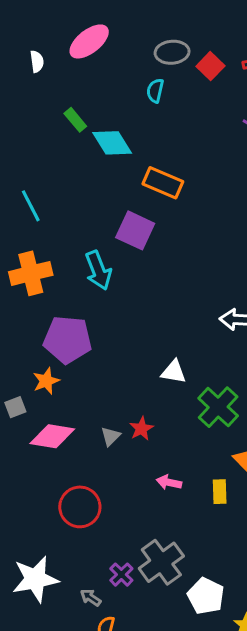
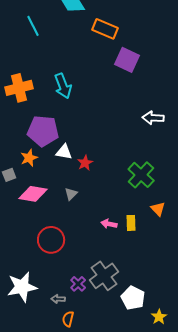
cyan line: (31, 206) -> (33, 26), moved
purple square: (135, 230) -> (127, 60), moved
white triangle: (174, 372) -> (64, 152), moved
red star: (141, 429) -> (85, 163), moved
yellow rectangle: (220, 492) -> (131, 223), moved
gray arrow: (91, 598) -> (58, 299), turned -32

